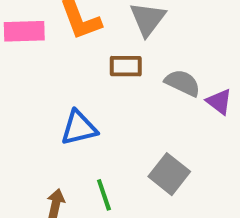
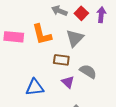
purple triangle: (219, 102) -> (68, 82), moved

